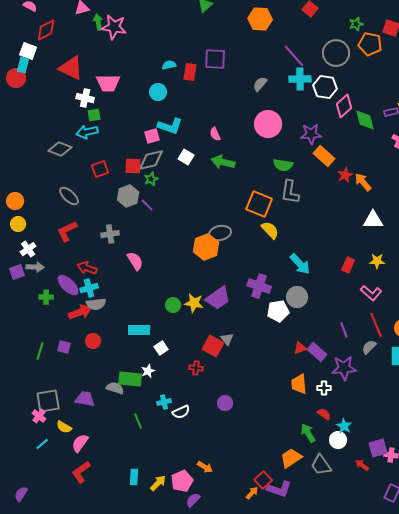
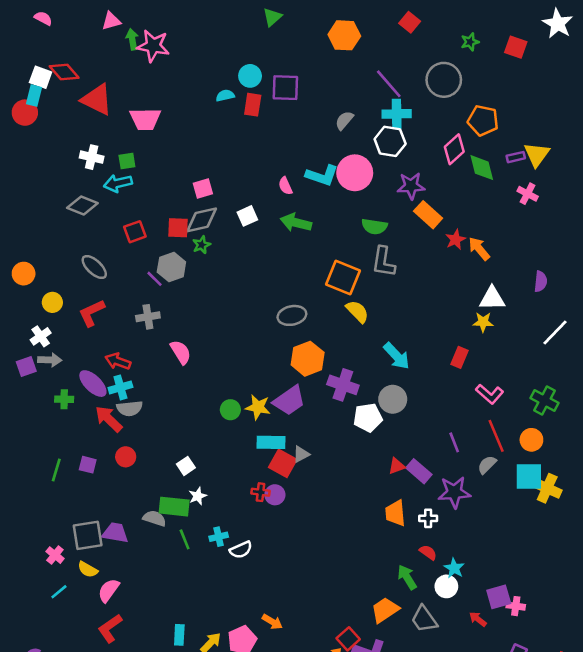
red diamond: (46, 30) -> (64, 72), moved, turned 75
orange pentagon: (370, 44) -> (483, 120), moved
white hexagon: (325, 87) -> (390, 141), moved
cyan circle: (158, 92) -> (250, 76), moved
white cross: (85, 98) -> (92, 157), moved
cyan L-shape: (170, 126) -> (322, 175), moved
white square: (186, 157) -> (247, 216), turned 35
purple line: (147, 205) -> (154, 279), moved
yellow circle: (18, 224) -> (52, 302), moved
orange hexagon: (206, 247) -> (308, 359), moved
yellow star: (377, 261) -> (483, 322), moved
red arrow: (80, 312) -> (109, 419), turned -115
cyan rectangle: (139, 330) -> (271, 442), moved
gray triangle: (227, 339) -> (301, 454), turned 40
white square: (161, 348) -> (186, 466), moved
gray square: (48, 401) -> (88, 535), moved
purple circle: (225, 403) -> (275, 495), moved
green line: (138, 421) -> (185, 539), moved

